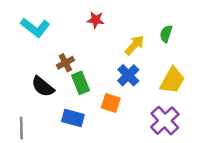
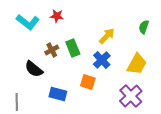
red star: (96, 20) -> (57, 16), moved
green semicircle: (166, 34) -> (144, 27), moved
green rectangle: (80, 83) -> (73, 48), moved

